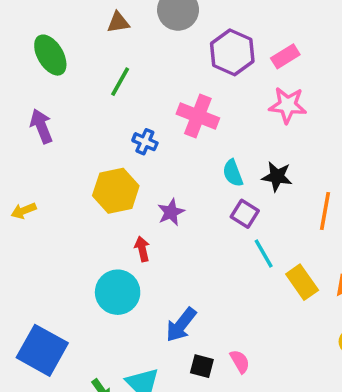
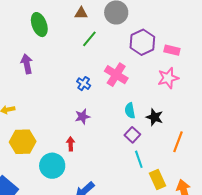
pink rectangle: (285, 56) -> (172, 50), turned 35
green line: (120, 82) -> (89, 39), moved
pink star: (288, 105) -> (168, 78), turned -30
yellow hexagon: (116, 191) -> (23, 142), moved
purple star: (171, 212) -> (82, 117), moved

